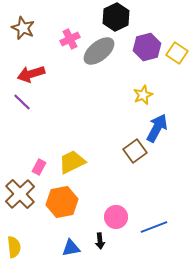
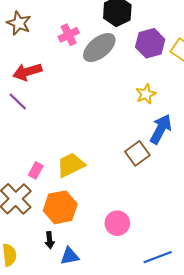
blue line: (154, 227) -> (158, 257), moved
black arrow: (100, 241) -> (50, 240), moved

